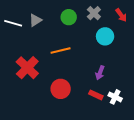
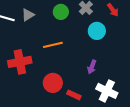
red cross: (27, 68) -> (20, 62), turned 35
red rectangle: (96, 95) -> (74, 95), moved
white cross: (115, 97) -> (107, 91), size x1.5

